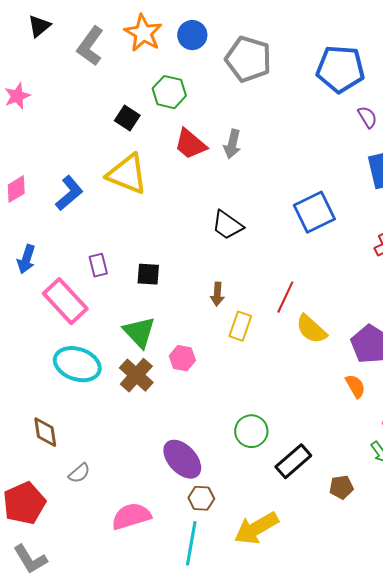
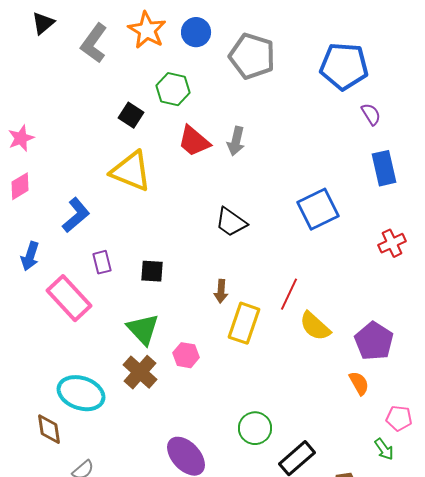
pink star: (17, 96) -> (21, 138), moved
blue L-shape: (69, 193) -> (76, 215), moved
yellow rectangle: (240, 326) -> (244, 323), size x1.4
cyan ellipse: (77, 364) -> (81, 393), moved

